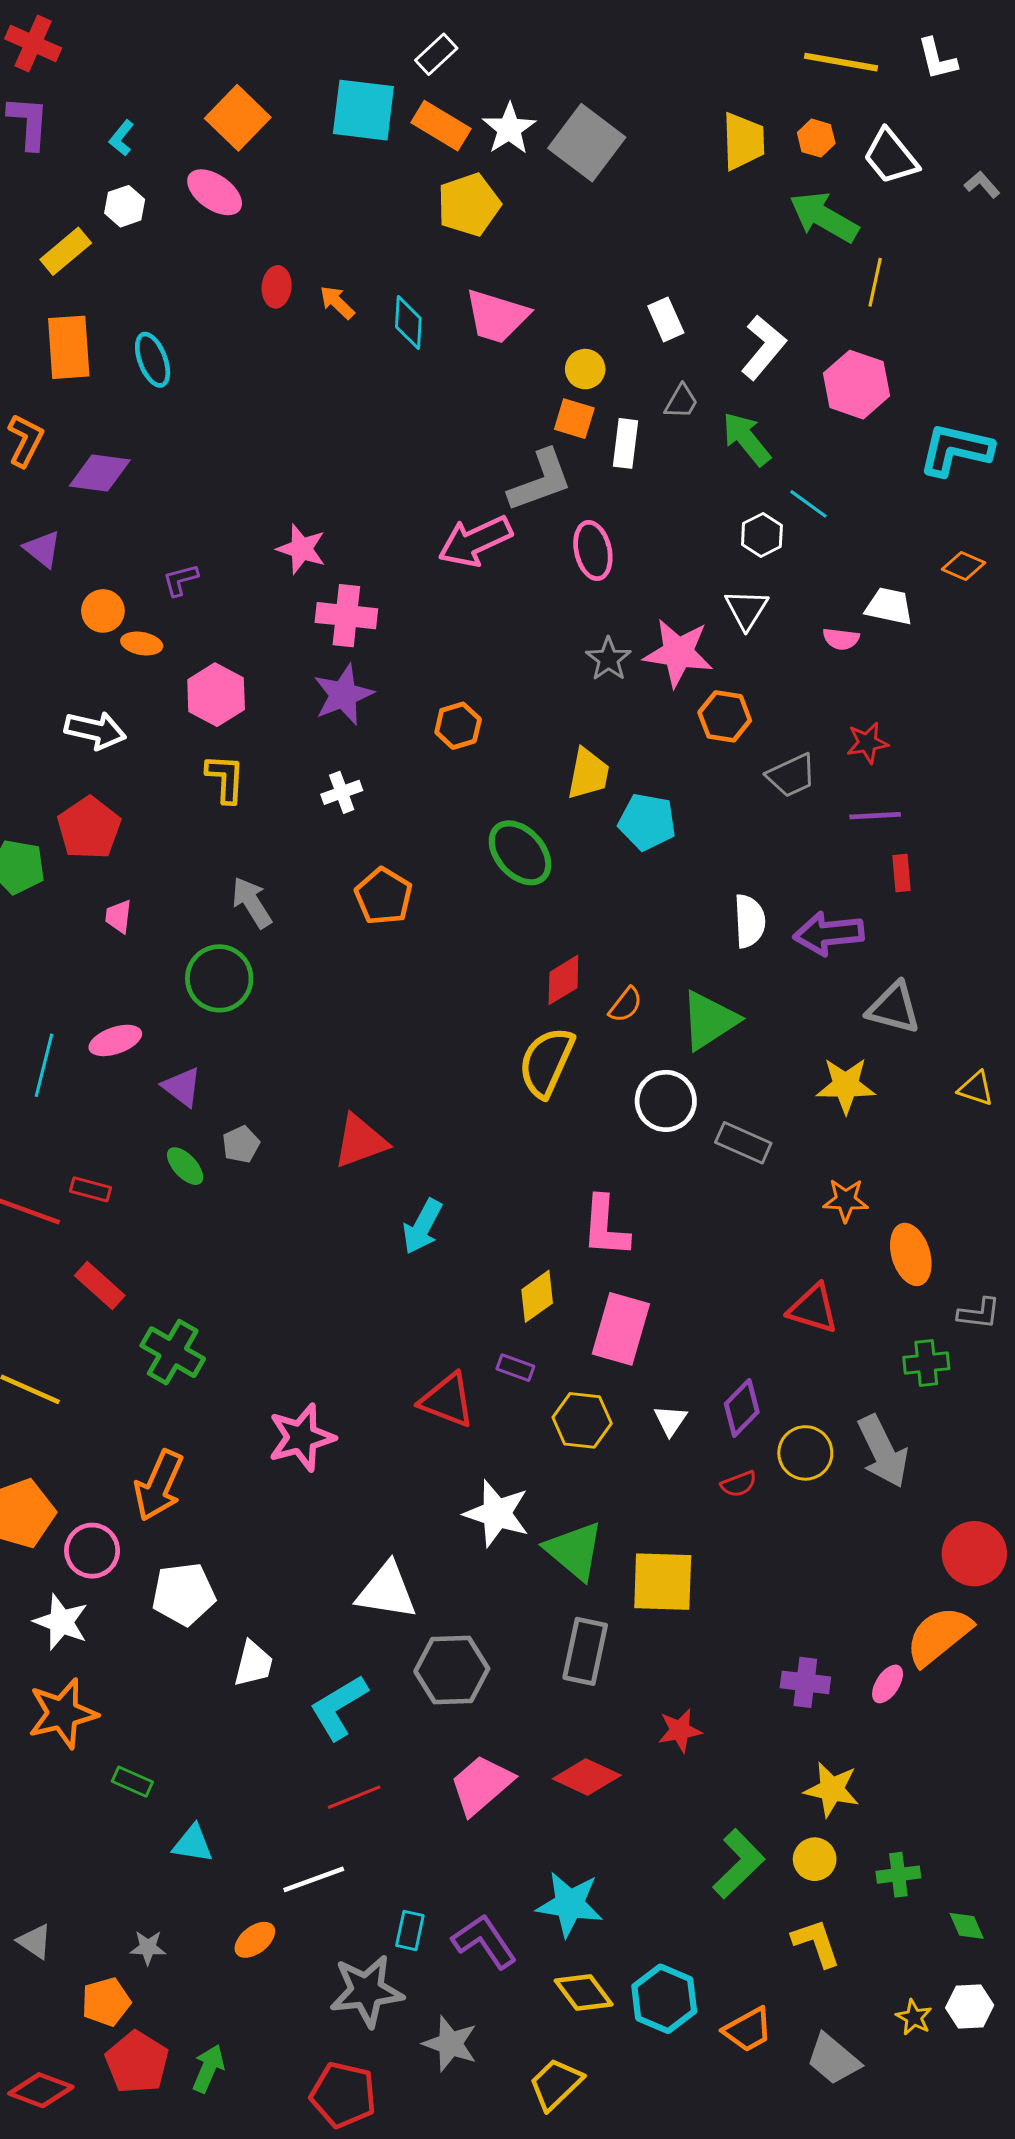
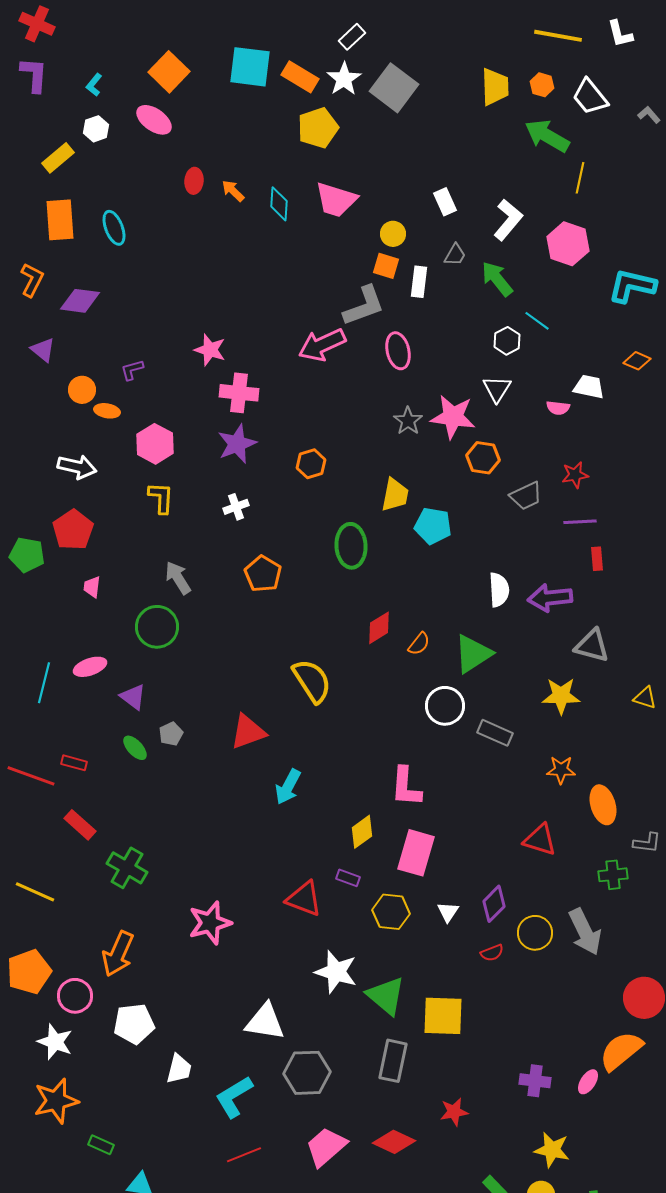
white rectangle: (436, 54) -> (352, 37), moved
green ellipse: (520, 853) -> (351, 546), turned 39
yellow semicircle: (546, 1062) -> (312, 681), moved, turned 123

